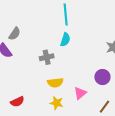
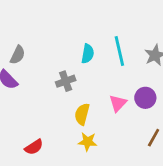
cyan line: (66, 14) -> (119, 51), moved
yellow semicircle: (55, 83) -> (82, 114), turned 119
pink triangle: (80, 93) -> (118, 103), moved

